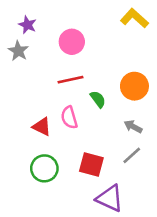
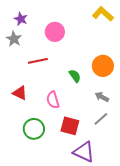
red line: (70, 80) -> (38, 61), moved
pink semicircle: (69, 117) -> (53, 100), moved
red triangle: (42, 127) -> (20, 93), moved

